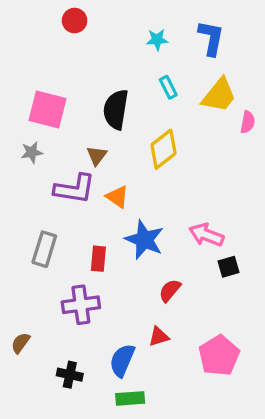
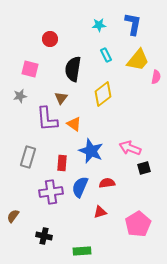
red circle: (75, 21) -> (50, 39), moved
pink square: (48, 109) -> (30, 69), size x0.7
purple L-shape: (75, 189) -> (47, 119), turned 76
red semicircle: (170, 290) -> (107, 183), turned 42
blue semicircle: (122, 360) -> (80, 187), moved

